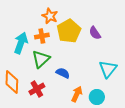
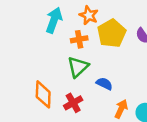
cyan arrow: (21, 43) -> (54, 20), moved

